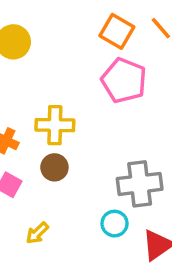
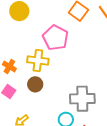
pink pentagon: (124, 80) -> (56, 38), moved

